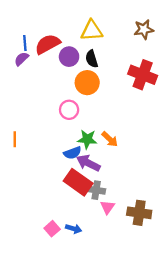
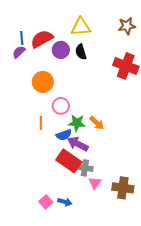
orange circle: (87, 83) -> (43, 82), moved
pink circle: (69, 110) -> (61, 106), moved
orange line: (15, 139) -> (41, 123), moved

